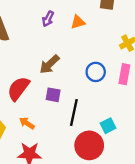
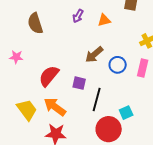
brown arrow: (49, 64) -> (94, 55), moved
orange arrow: (27, 123) -> (55, 107), size x1.6

